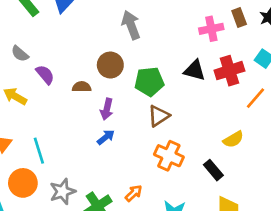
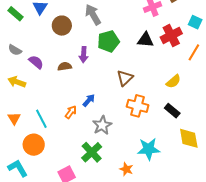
brown circle: (110, 65) -> (62, 26), moved
green pentagon: (149, 82) -> (108, 41), moved
purple arrow: (107, 109) -> (84, 55), moved
yellow semicircle: (233, 139) -> (173, 81), moved
gray star: (63, 191) -> (102, 125), moved
orange arrow: (134, 193) -> (71, 112), moved

